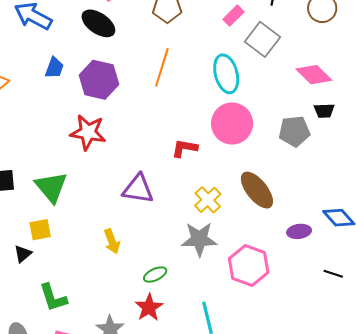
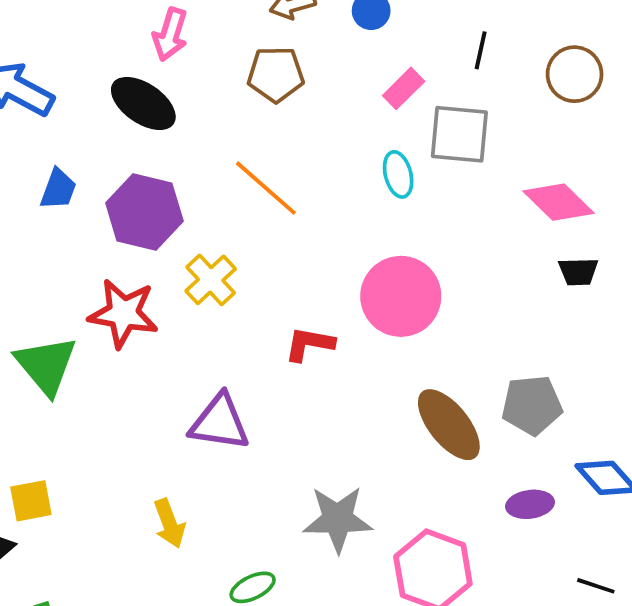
gray square: (262, 39) -> (459, 134), turned -32
orange line: (162, 67) -> (266, 188), turned -66
cyan ellipse: (226, 74) -> (398, 174), moved, size x0.6
gray pentagon: (294, 131) -> (532, 405), moved
green triangle: (51, 187) -> (46, 365), moved
yellow cross: (208, 200) -> (211, 280), moved

